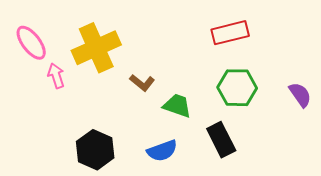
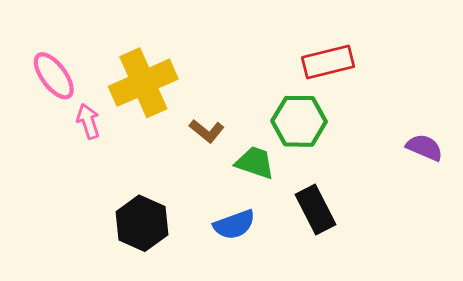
green hexagon: (237, 88) -> (299, 121), moved
purple semicircle: (300, 95) -> (424, 147), turned -32

